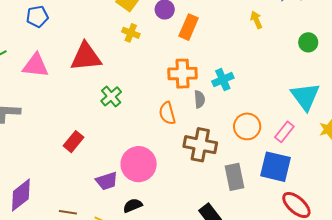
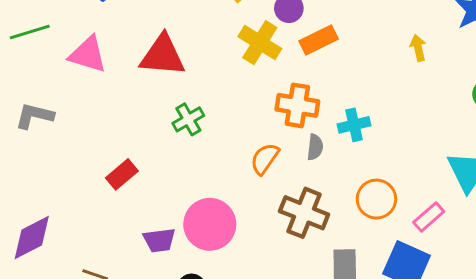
orange rectangle: (189, 27) -> (319, 40), turned 30
yellow cross: (131, 33) -> (260, 43), moved, size x1.6
orange semicircle: (167, 113) -> (265, 159), turned 40

